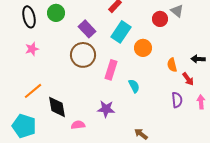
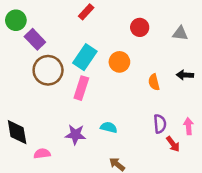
gray triangle: (177, 11) -> (180, 33), moved, turned -32
purple rectangle: (87, 29) -> (35, 39), moved
cyan rectangle: (121, 32) -> (85, 57), moved
red arrow: (188, 79) -> (173, 144), moved
cyan semicircle: (134, 86) -> (109, 127), moved, turned -48

